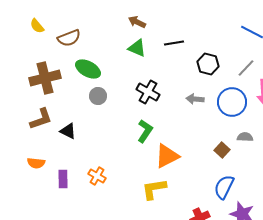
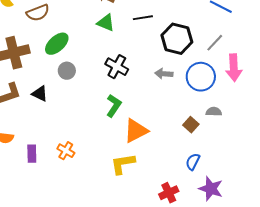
black hexagon: (208, 64) -> (177, 39), size x1.4
green ellipse: (88, 69) -> (57, 44), turned -70
black triangle: (68, 131) -> (40, 94), moved
blue semicircle: (224, 187) -> (193, 162), size x0.7

